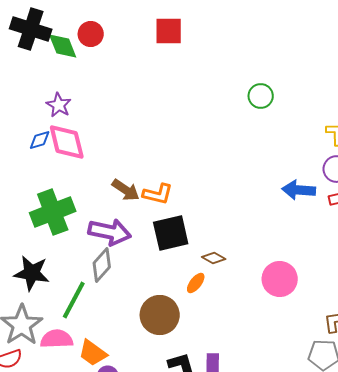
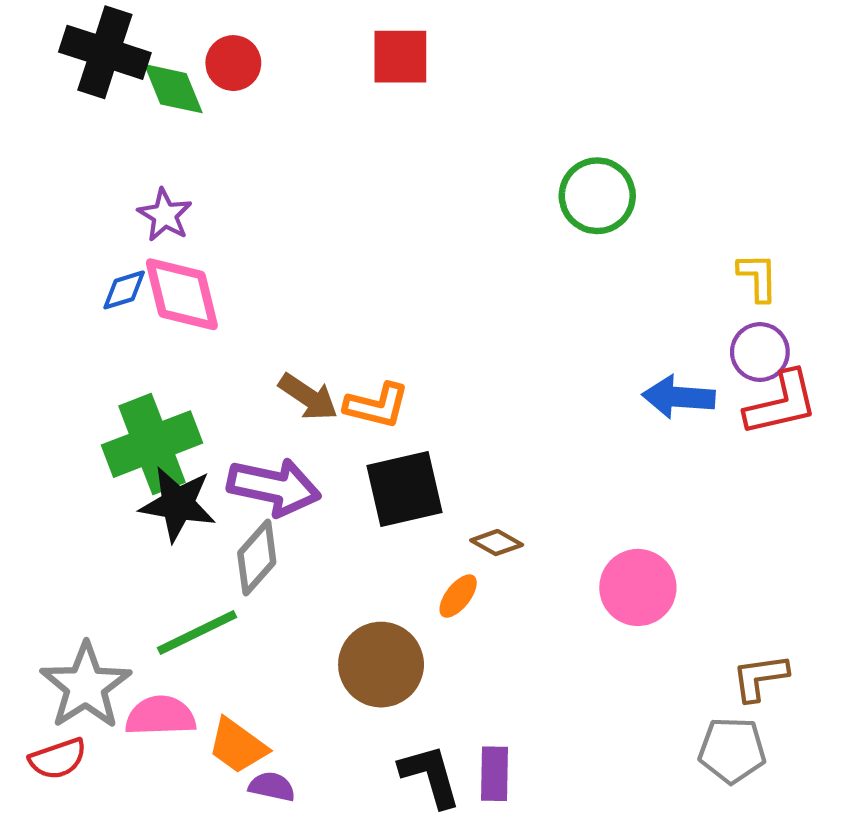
green circle: (261, 96) -> (597, 196), size x1.4
black star: (32, 273) -> (178, 504), moved
green line: (74, 300) -> (197, 632), turned 36

